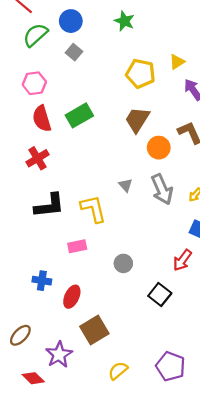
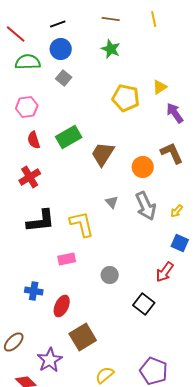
green semicircle: (35, 35) -> (28, 62), turned 40
red semicircle: (42, 119) -> (34, 140), size x0.7
brown trapezoid: (137, 120) -> (103, 154), moved

